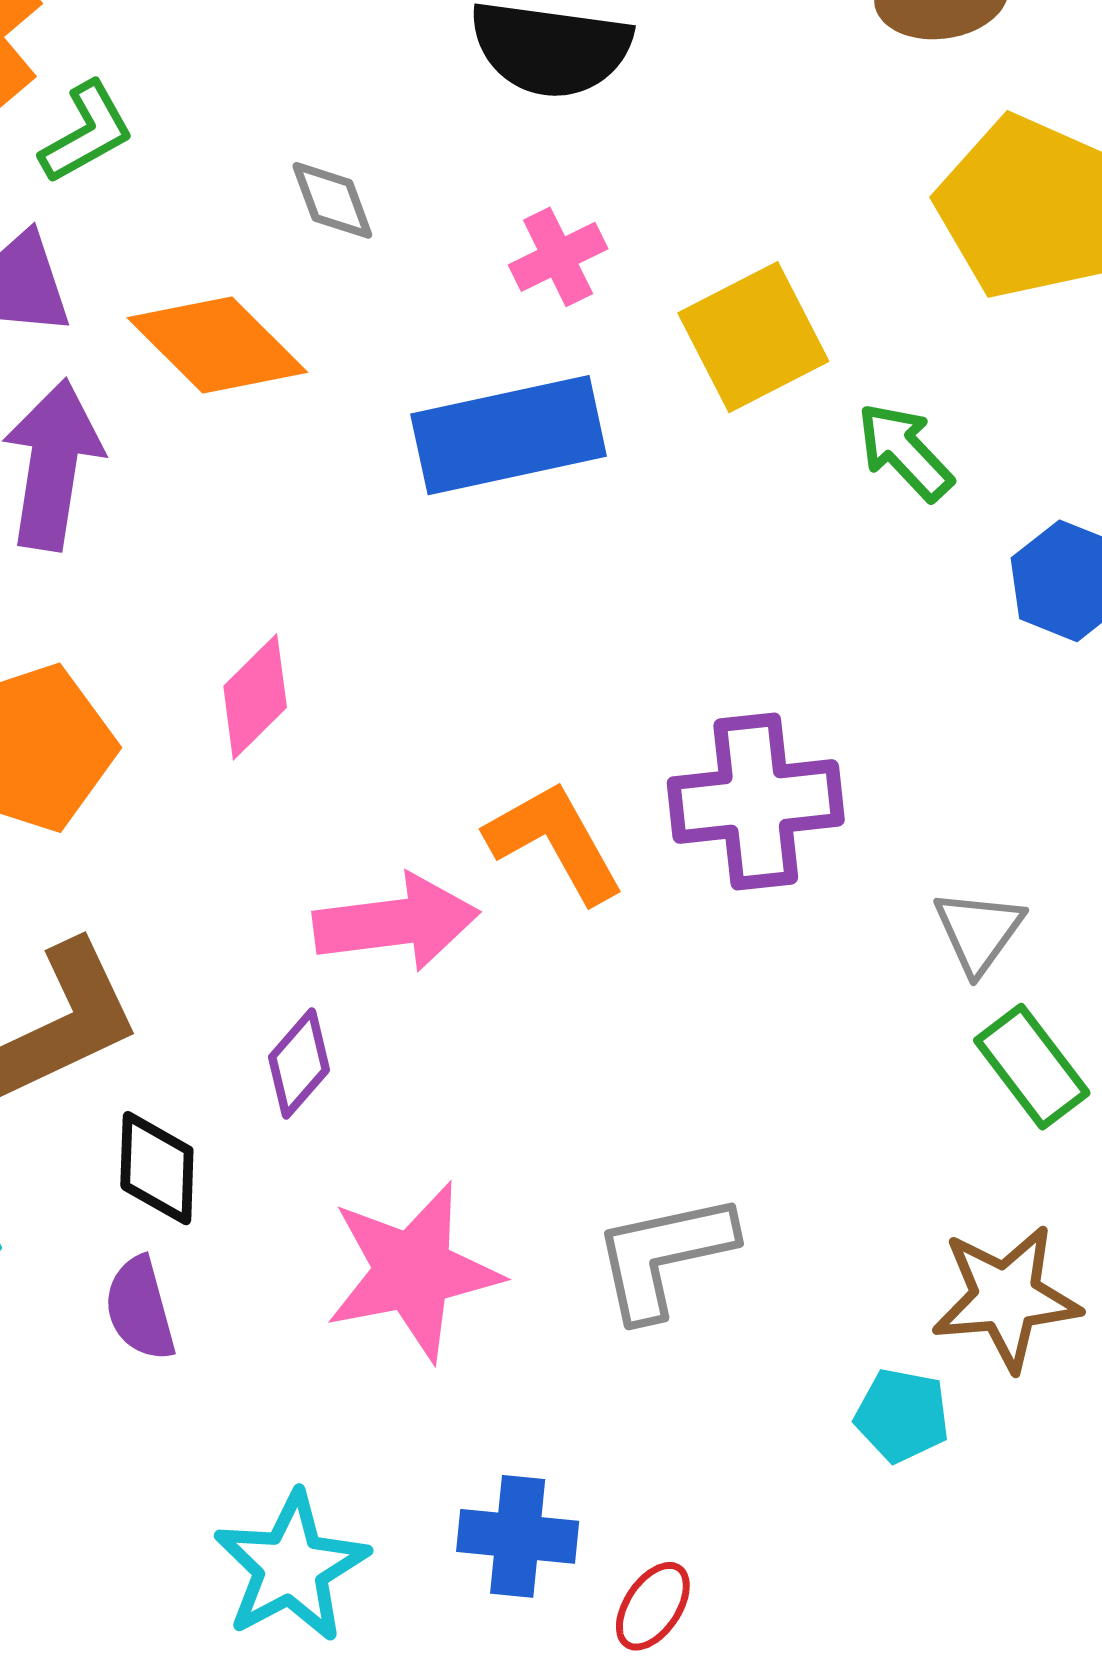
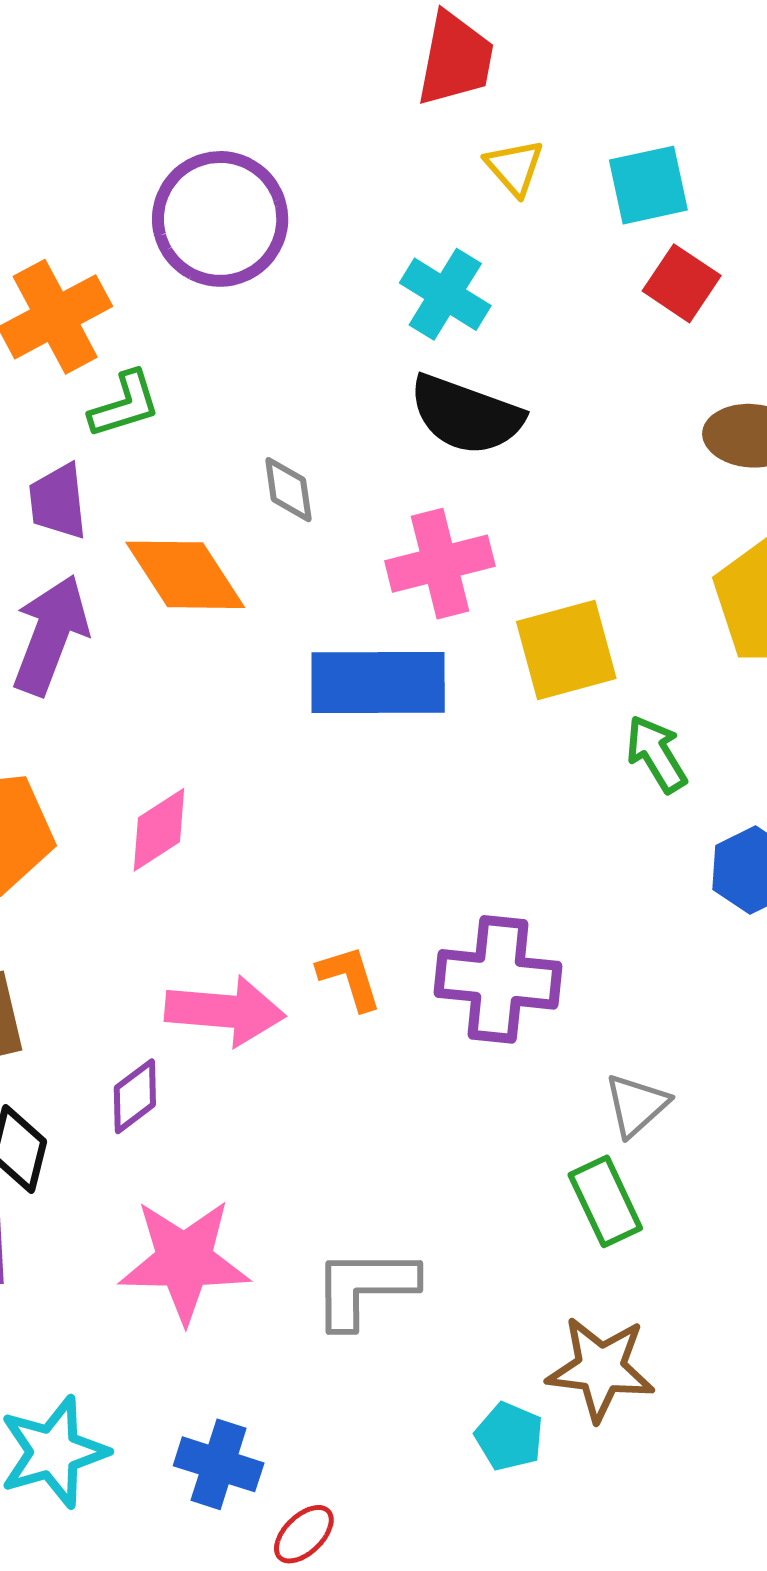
pink cross: (558, 257) -> (440, 564), size x1.5
orange L-shape: (555, 842) -> (350, 978), size x0.7
green rectangle: (1032, 1067) -> (605, 1201), moved

